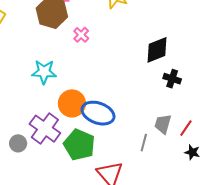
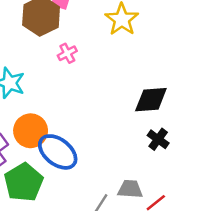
gray trapezoid: (163, 124) -> (130, 189), turned 60

